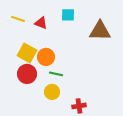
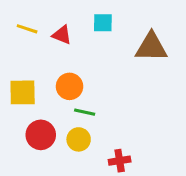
yellow square: (27, 53) -> (23, 92), moved, turned -30
red circle: (27, 74) -> (41, 135), moved

